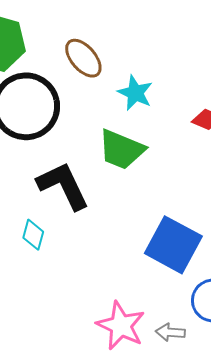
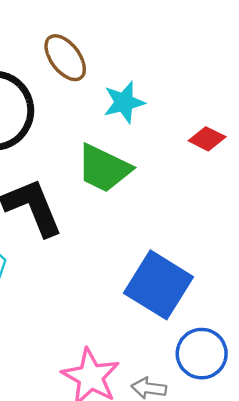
cyan star: (135, 93) -> (124, 102), turned 30

